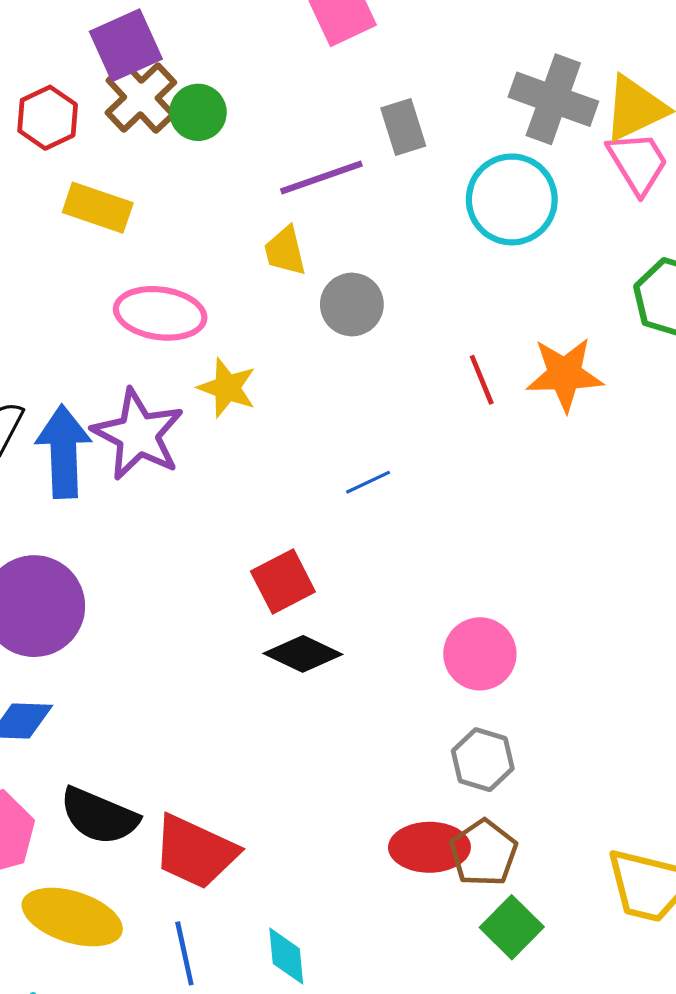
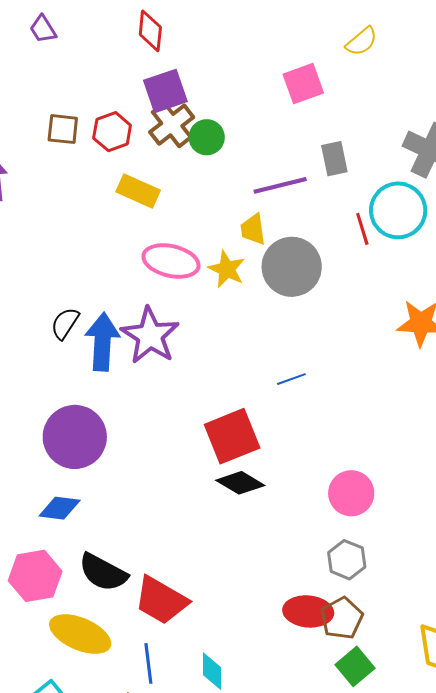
gray circle: (352, 305) -> (292, 267), size x1.5
red line: (482, 380) -> (362, 229), moved
yellow star: (227, 388) -> (227, 269), moved
red square: (283, 581) -> (232, 436), size x1.4

